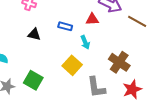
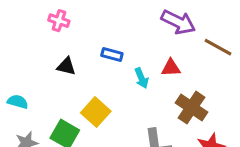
red triangle: (92, 19) -> (171, 68), moved
yellow square: (72, 65) -> (96, 112), moved

